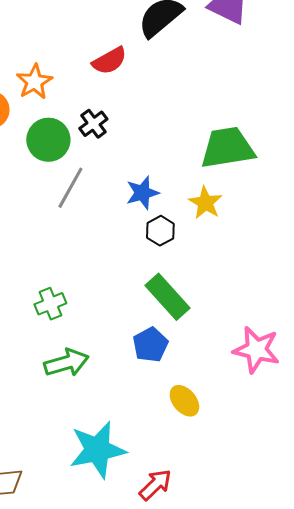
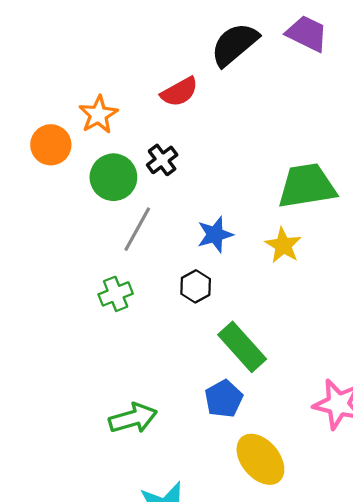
black hexagon: (160, 231) -> (196, 286), moved
green cross: (50, 304) -> (116, 294), moved
yellow ellipse: (184, 401) -> (260, 459), size x1.5

